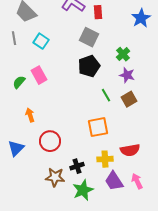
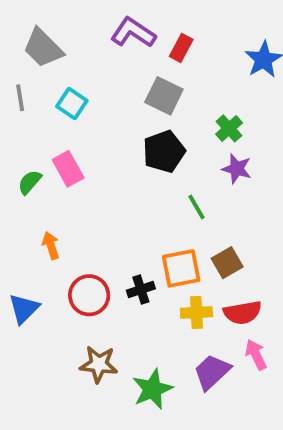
red rectangle: (98, 12) -> (181, 48), turned 32
brown square: (129, 99) -> (227, 263), moved
yellow cross: (105, 159) -> (196, 313), moved
black cross: (77, 166) -> (141, 290), moved
purple trapezoid: (114, 181) -> (212, 372), turned 80
pink arrow: (137, 181) -> (256, 355), moved

